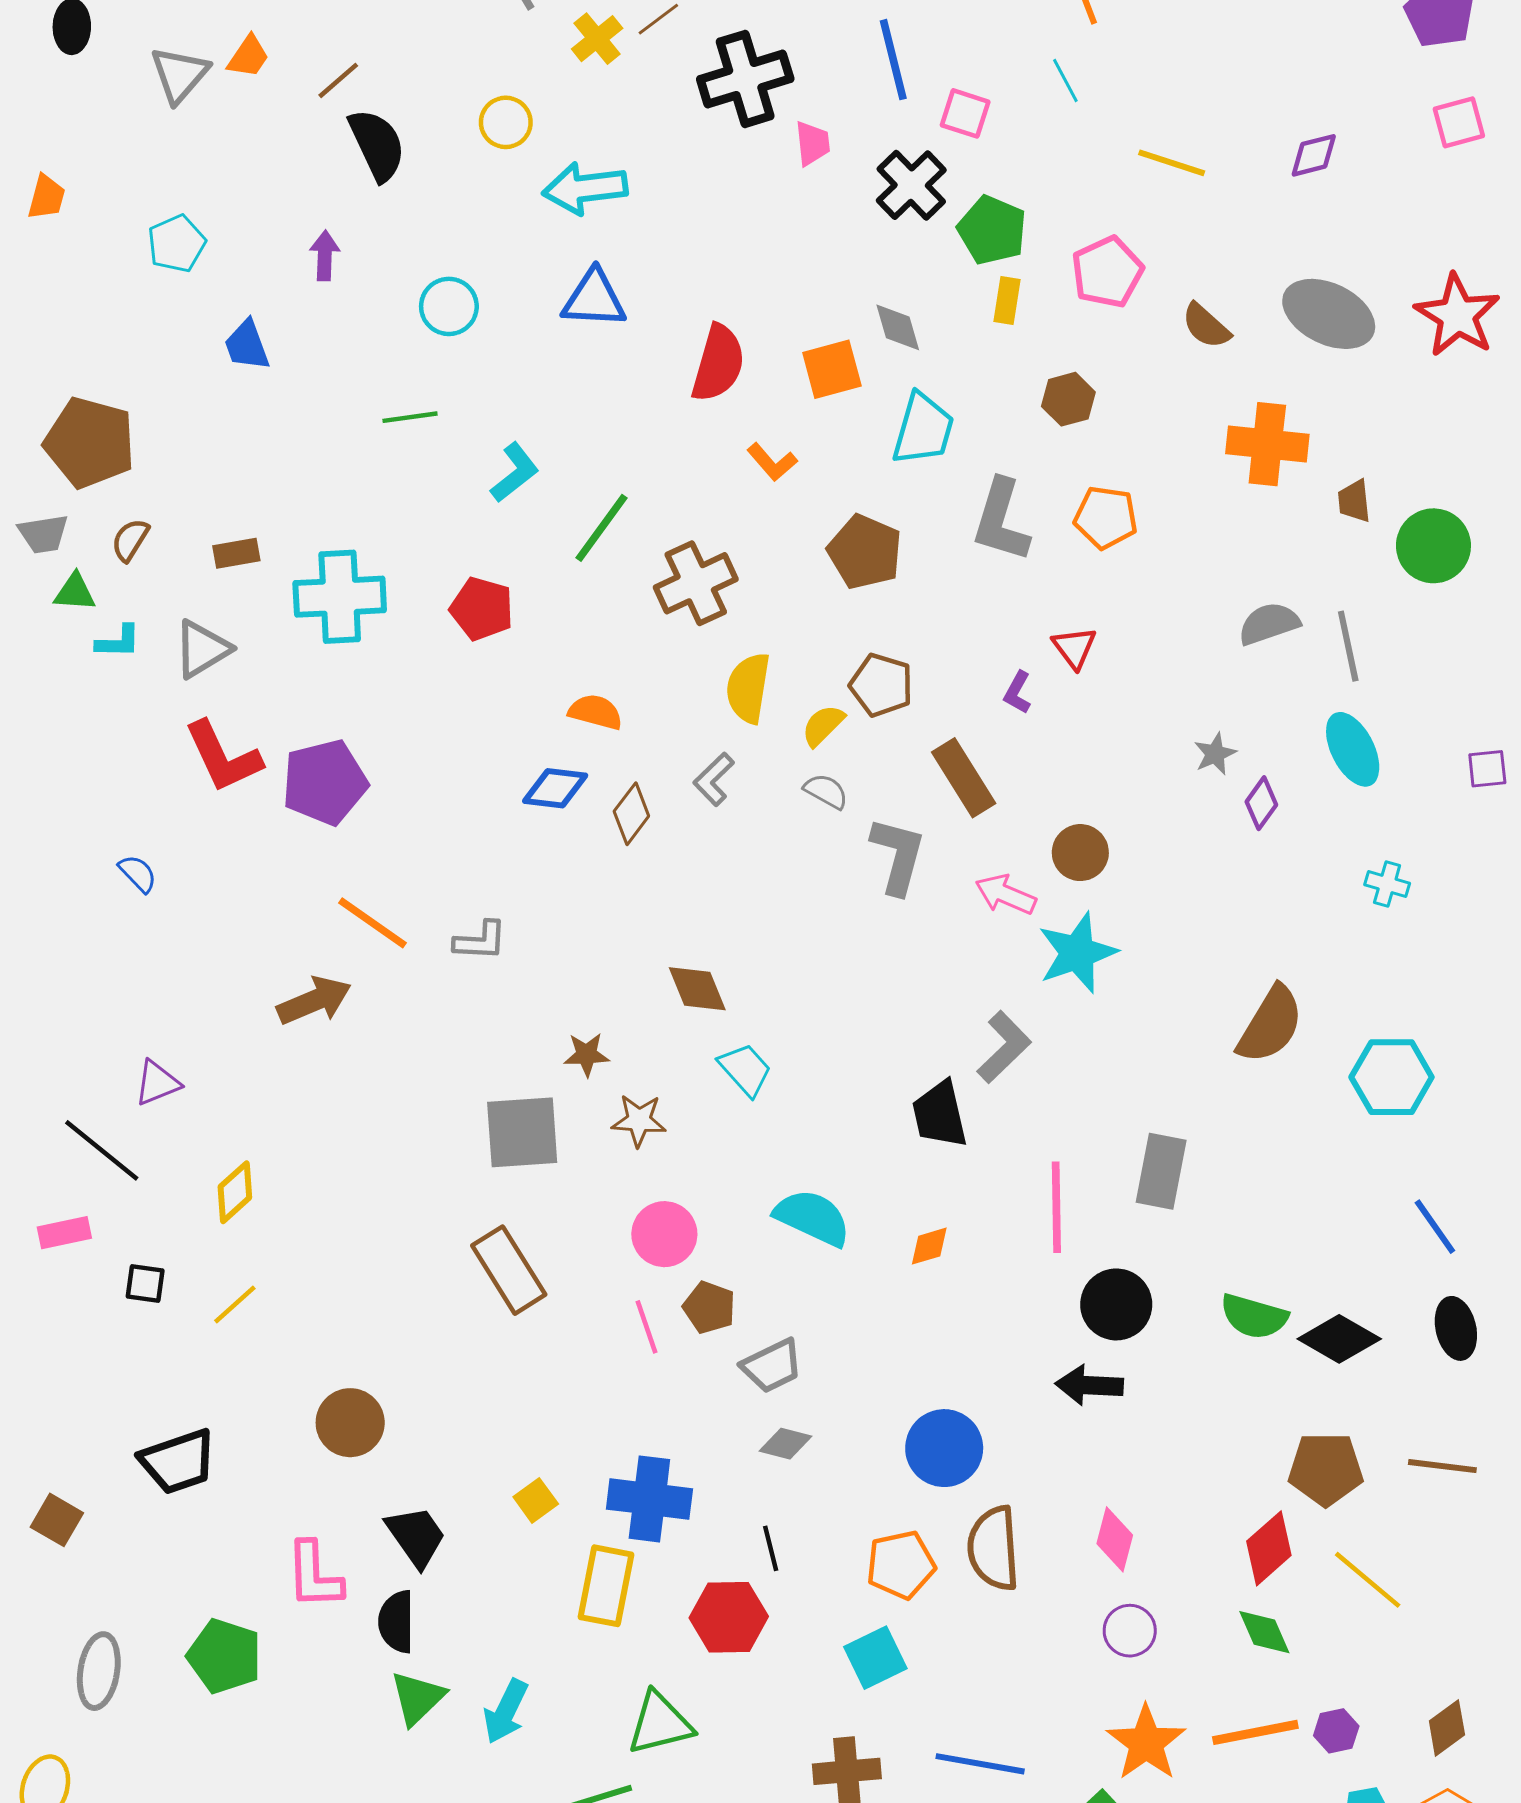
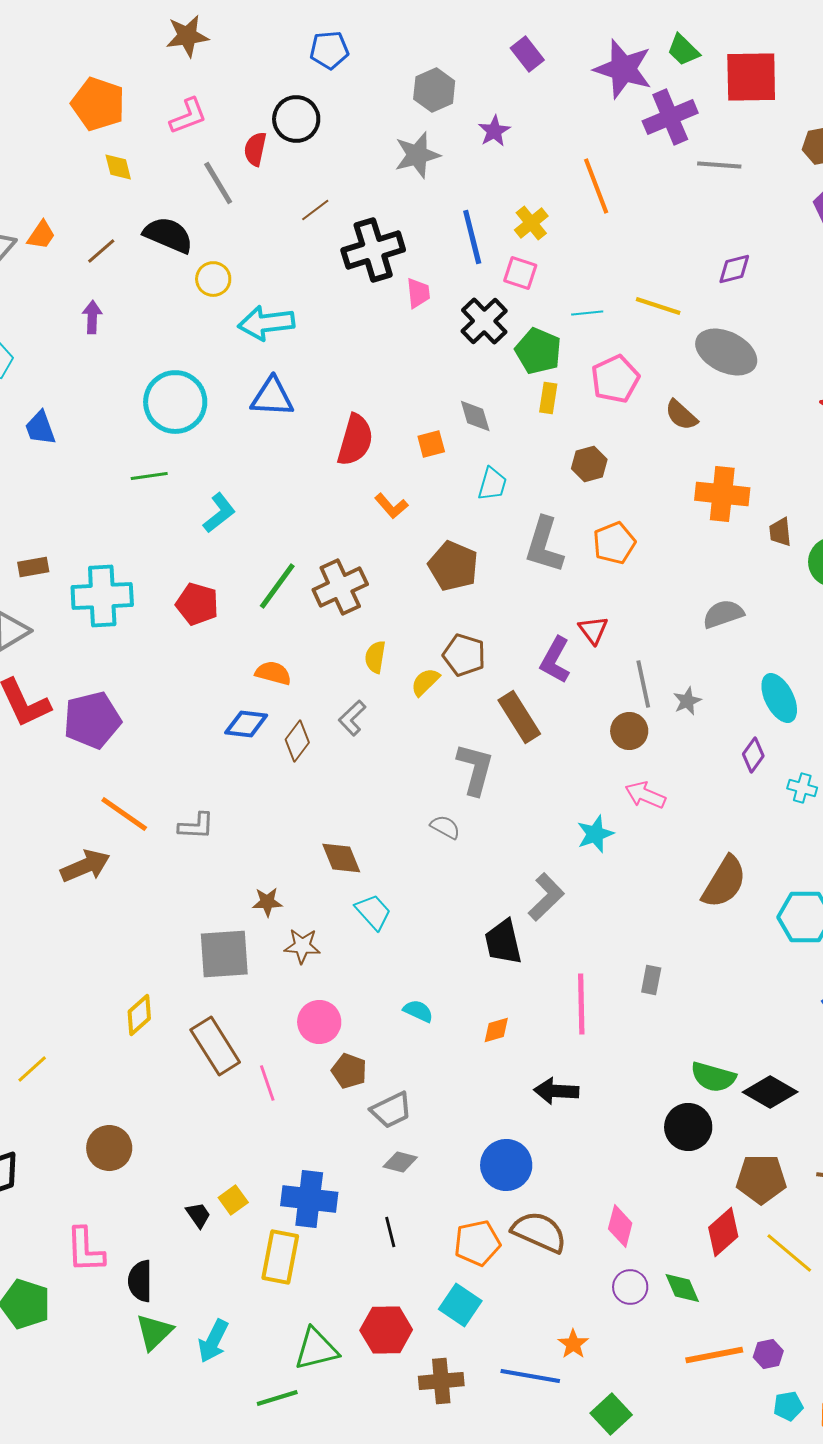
yellow cross: (597, 39) -> (531, 223), moved
cyan line: (1065, 80) -> (587, 313), moved, turned -68
black semicircle: (377, 145) -> (168, 235), moved, turned -42
purple diamond: (1314, 155) -> (734, 269), moved
purple arrow: (325, 256) -> (92, 317), moved
cyan circle: (449, 306) -> (175, 402), size x1.6
gray ellipse: (1329, 314) -> (726, 352), moved
orange square: (832, 369) -> (431, 444), size x0.7
cyan trapezoid: (923, 429) -> (492, 484), size x0.7
orange pentagon: (1106, 517) -> (614, 543), turned -30
green line: (602, 528) -> (277, 586), moved
gray line: (1348, 646) -> (643, 684), moved
yellow semicircle: (748, 688) -> (375, 657), size x0.7
purple L-shape: (1017, 692) -> (555, 660), size x1.6
gray semicircle: (826, 791) -> (445, 827), moved
purple diamond: (1261, 803) -> (753, 755), moved
brown circle: (1080, 853) -> (629, 731), moved
pink arrow: (1006, 894) -> (645, 795), moved
cyan star: (1077, 953) -> (595, 834), size x0.7
gray rectangle: (1161, 1171) -> (651, 980), size x0.6
yellow diamond: (235, 1192) -> (139, 1015), moved
cyan semicircle: (812, 1218) -> (418, 1011), size x0.6
black circle: (1116, 1304) -> (688, 1127), moved
pink line: (646, 1327) -> (267, 1083), moved
black arrow: (1089, 1385) -> (556, 1091), moved
black trapezoid: (416, 1536) -> (198, 1215), moved, size x0.6
brown semicircle: (994, 1548) -> (539, 1232), turned 118
red hexagon: (729, 1617) -> (386, 1330), moved
green diamond: (1264, 1632) -> (682, 1288), moved
cyan square: (875, 1658) -> (460, 1305), turned -30
orange star: (1146, 1743) -> (573, 1344), moved, size x0.6

